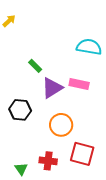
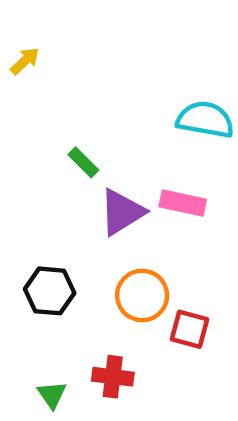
black hexagon: (20, 110) -> (50, 291), moved
red square: (82, 154) -> (189, 329), moved, size x0.7

